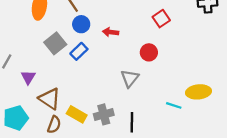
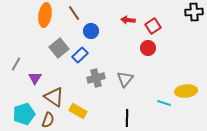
blue circle: (81, 24) -> (91, 31), moved
red arrow: (111, 32) -> (128, 20), moved
red circle: (149, 52) -> (148, 48), moved
gray cross: (104, 114) -> (96, 78), moved
brown semicircle: (54, 125) -> (48, 120), moved

